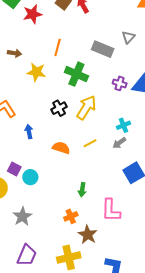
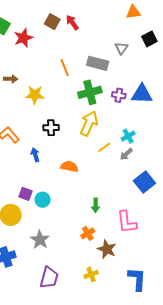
orange line: (58, 47) -> (65, 68), moved, turned -30
green cross: (76, 74) -> (90, 92), moved, turned -30
black cross: (59, 108) -> (51, 128), moved, turned 35
yellow line: (90, 143) -> (104, 147), moved
yellow cross: (69, 257) -> (91, 274), size x0.6

